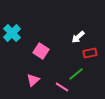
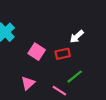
red rectangle: (90, 53) -> (63, 54), moved

